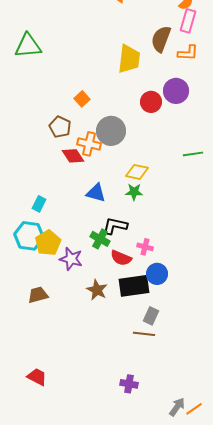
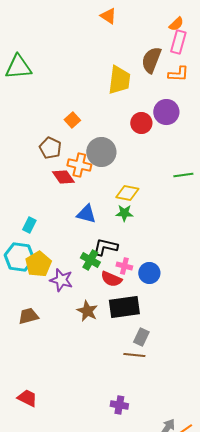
pink cross: (145, 247) -> (124, 266), moved
blue circle: (157, 274) -> (149, 273), moved

